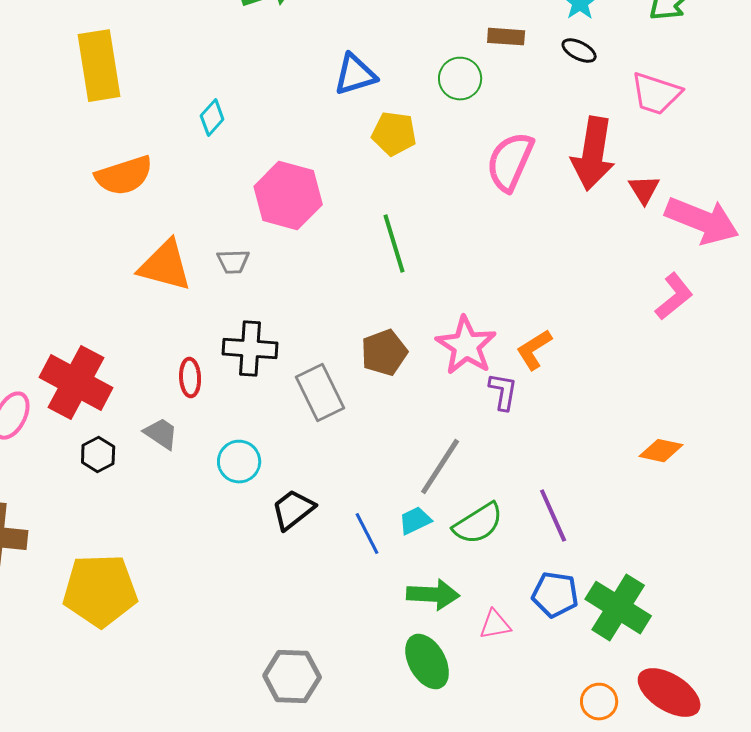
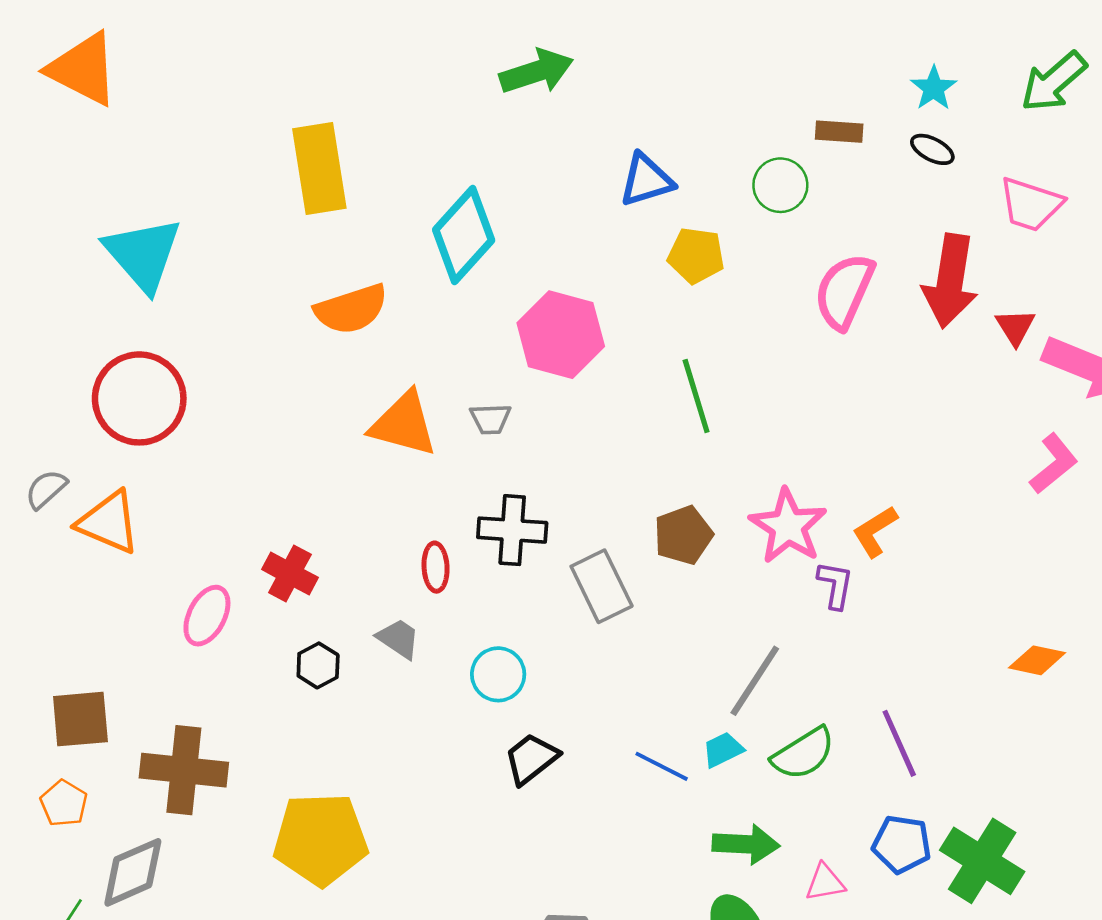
cyan diamond: (212, 118) -> (464, 235), size x2.0
red cross: (76, 383) -> (290, 573), size x0.6
black trapezoid: (293, 510) -> (531, 759), moved
blue line: (367, 534) -> (662, 766), turned -36

